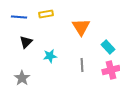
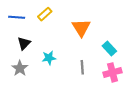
yellow rectangle: (46, 14) -> (45, 14), turned -32
gray star: (22, 78) -> (20, 68), moved

